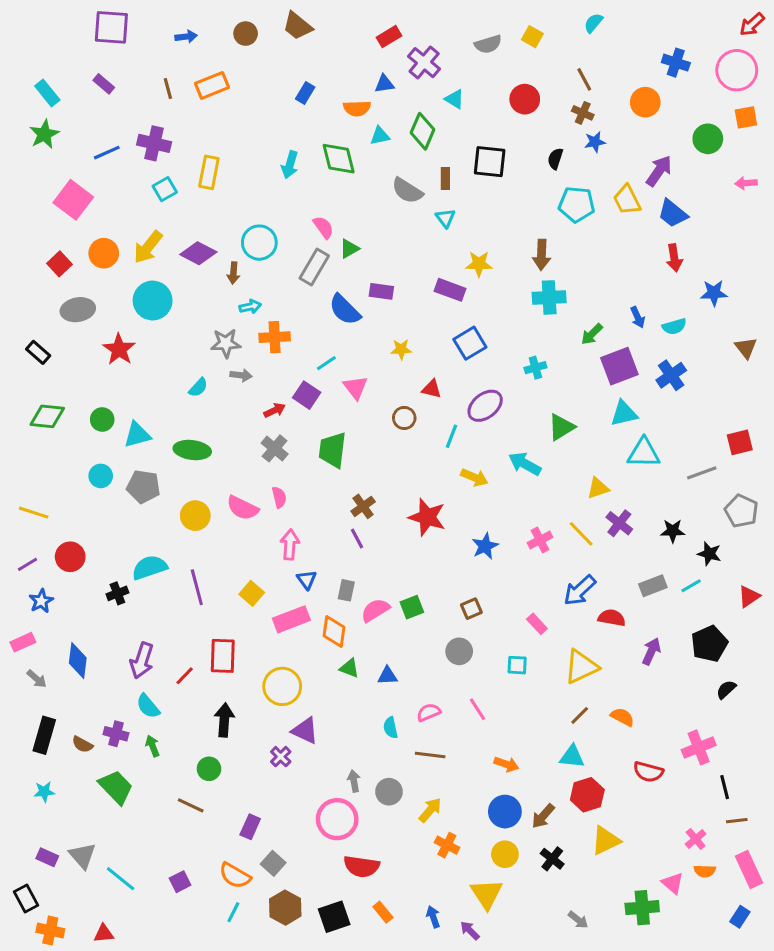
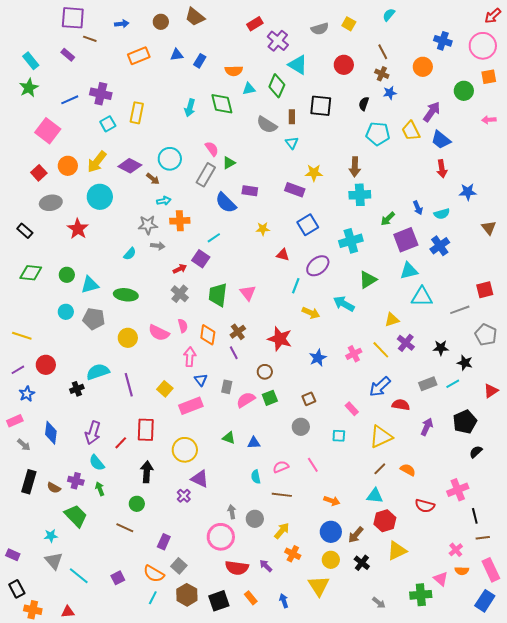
blue triangle: (384, 84) -> (177, 55), moved
brown line: (168, 88) -> (90, 39), moved, turned -56
cyan triangle: (455, 99) -> (298, 65), size x1.5
brown arrow: (233, 273) -> (153, 179), turned -56
cyan cross: (535, 368) -> (351, 241), size x1.6
pink triangle: (355, 387) -> (248, 293), moved
brown circle: (404, 418) -> (265, 372), moved
orange diamond: (334, 632) -> (208, 335), moved
cyan star: (44, 792) -> (51, 536), moved
purple rectangle: (47, 857) -> (13, 555), moved
blue rectangle: (740, 917) -> (485, 601), size x1.5
purple arrow: (470, 930) -> (266, 566), moved

